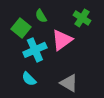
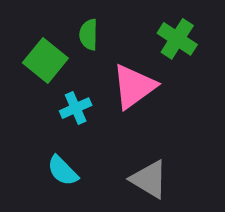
green semicircle: (41, 16) -> (89, 35), turned 32
cyan cross: (35, 50) -> (76, 108), size x0.6

